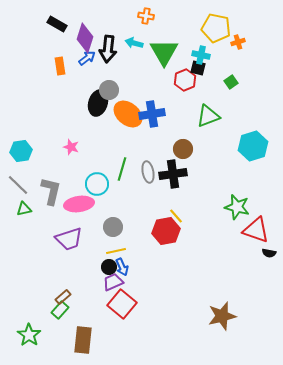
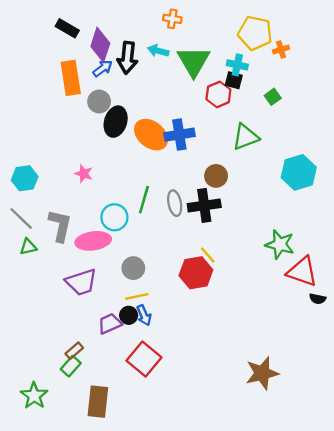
orange rectangle: (60, 66) -> (71, 78), size x1.6
gray circle: (109, 90) -> (99, 102), moved
purple trapezoid: (113, 282) -> (110, 324), moved

